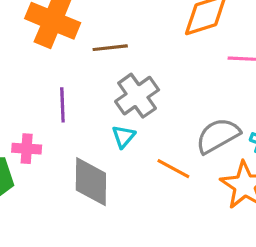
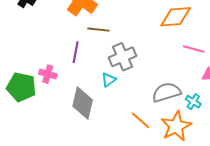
brown line: (110, 48) -> (99, 30), moved
orange line: (173, 169) -> (141, 120), moved

